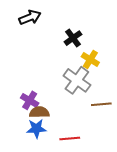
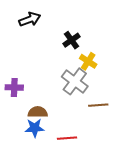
purple cross: (30, 100) -> (14, 87), moved, turned -30

